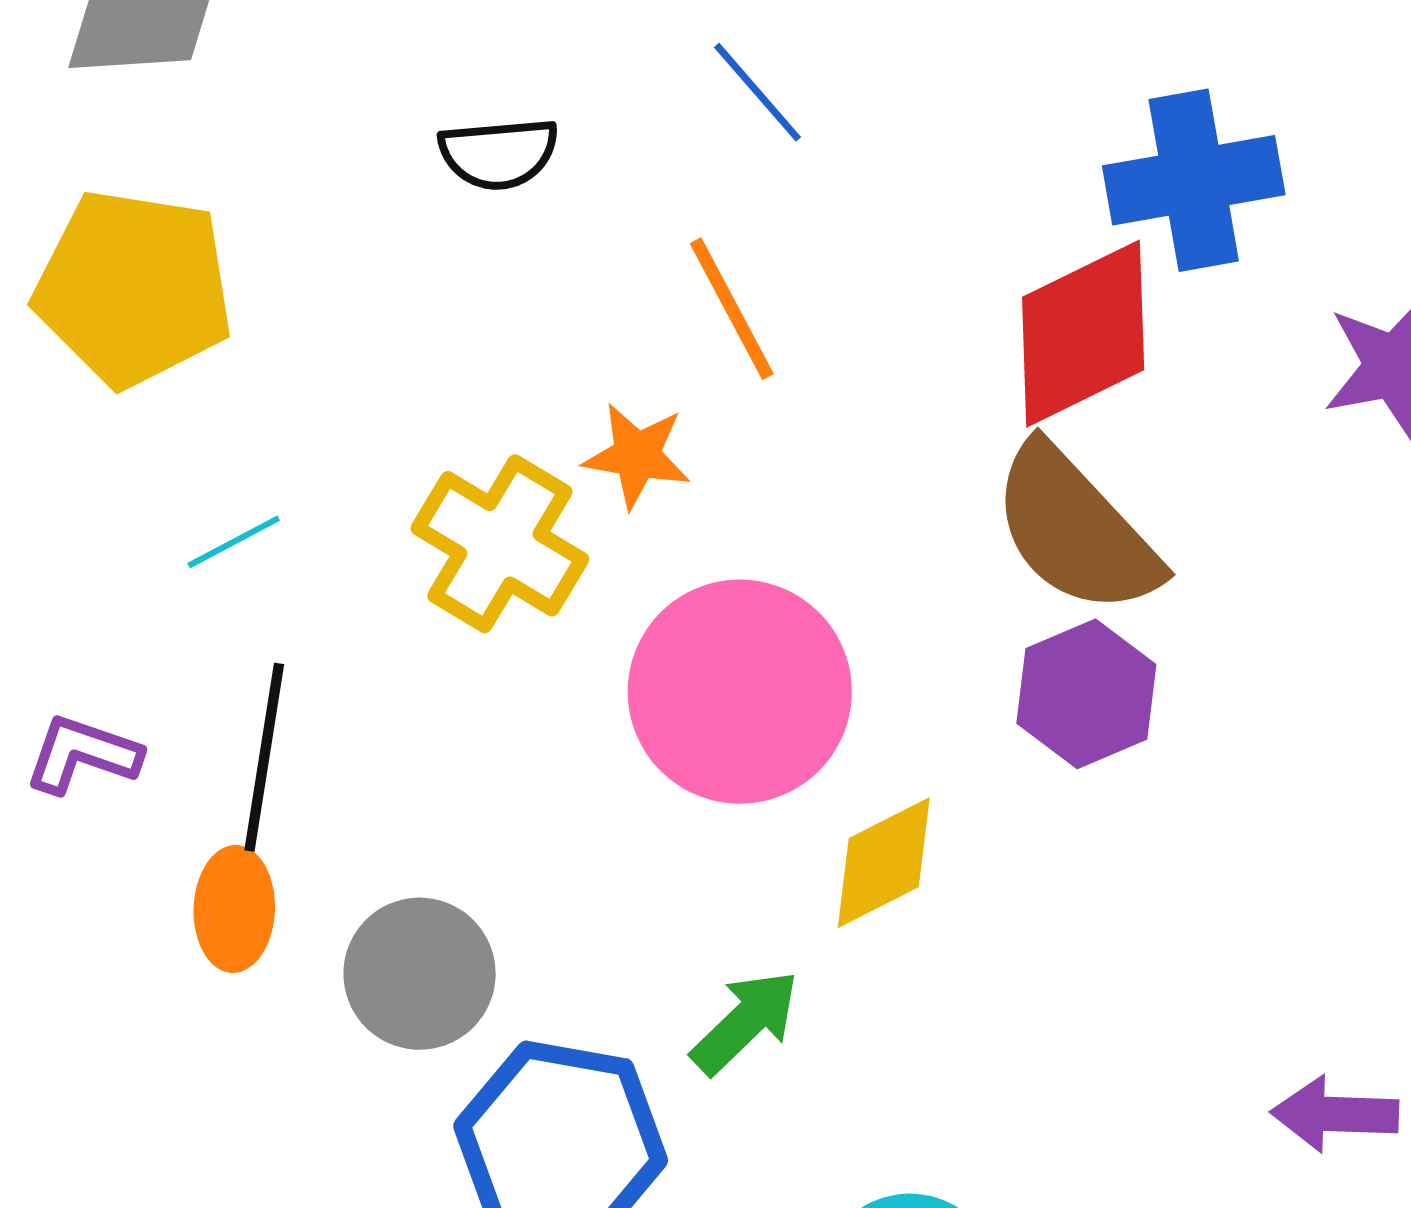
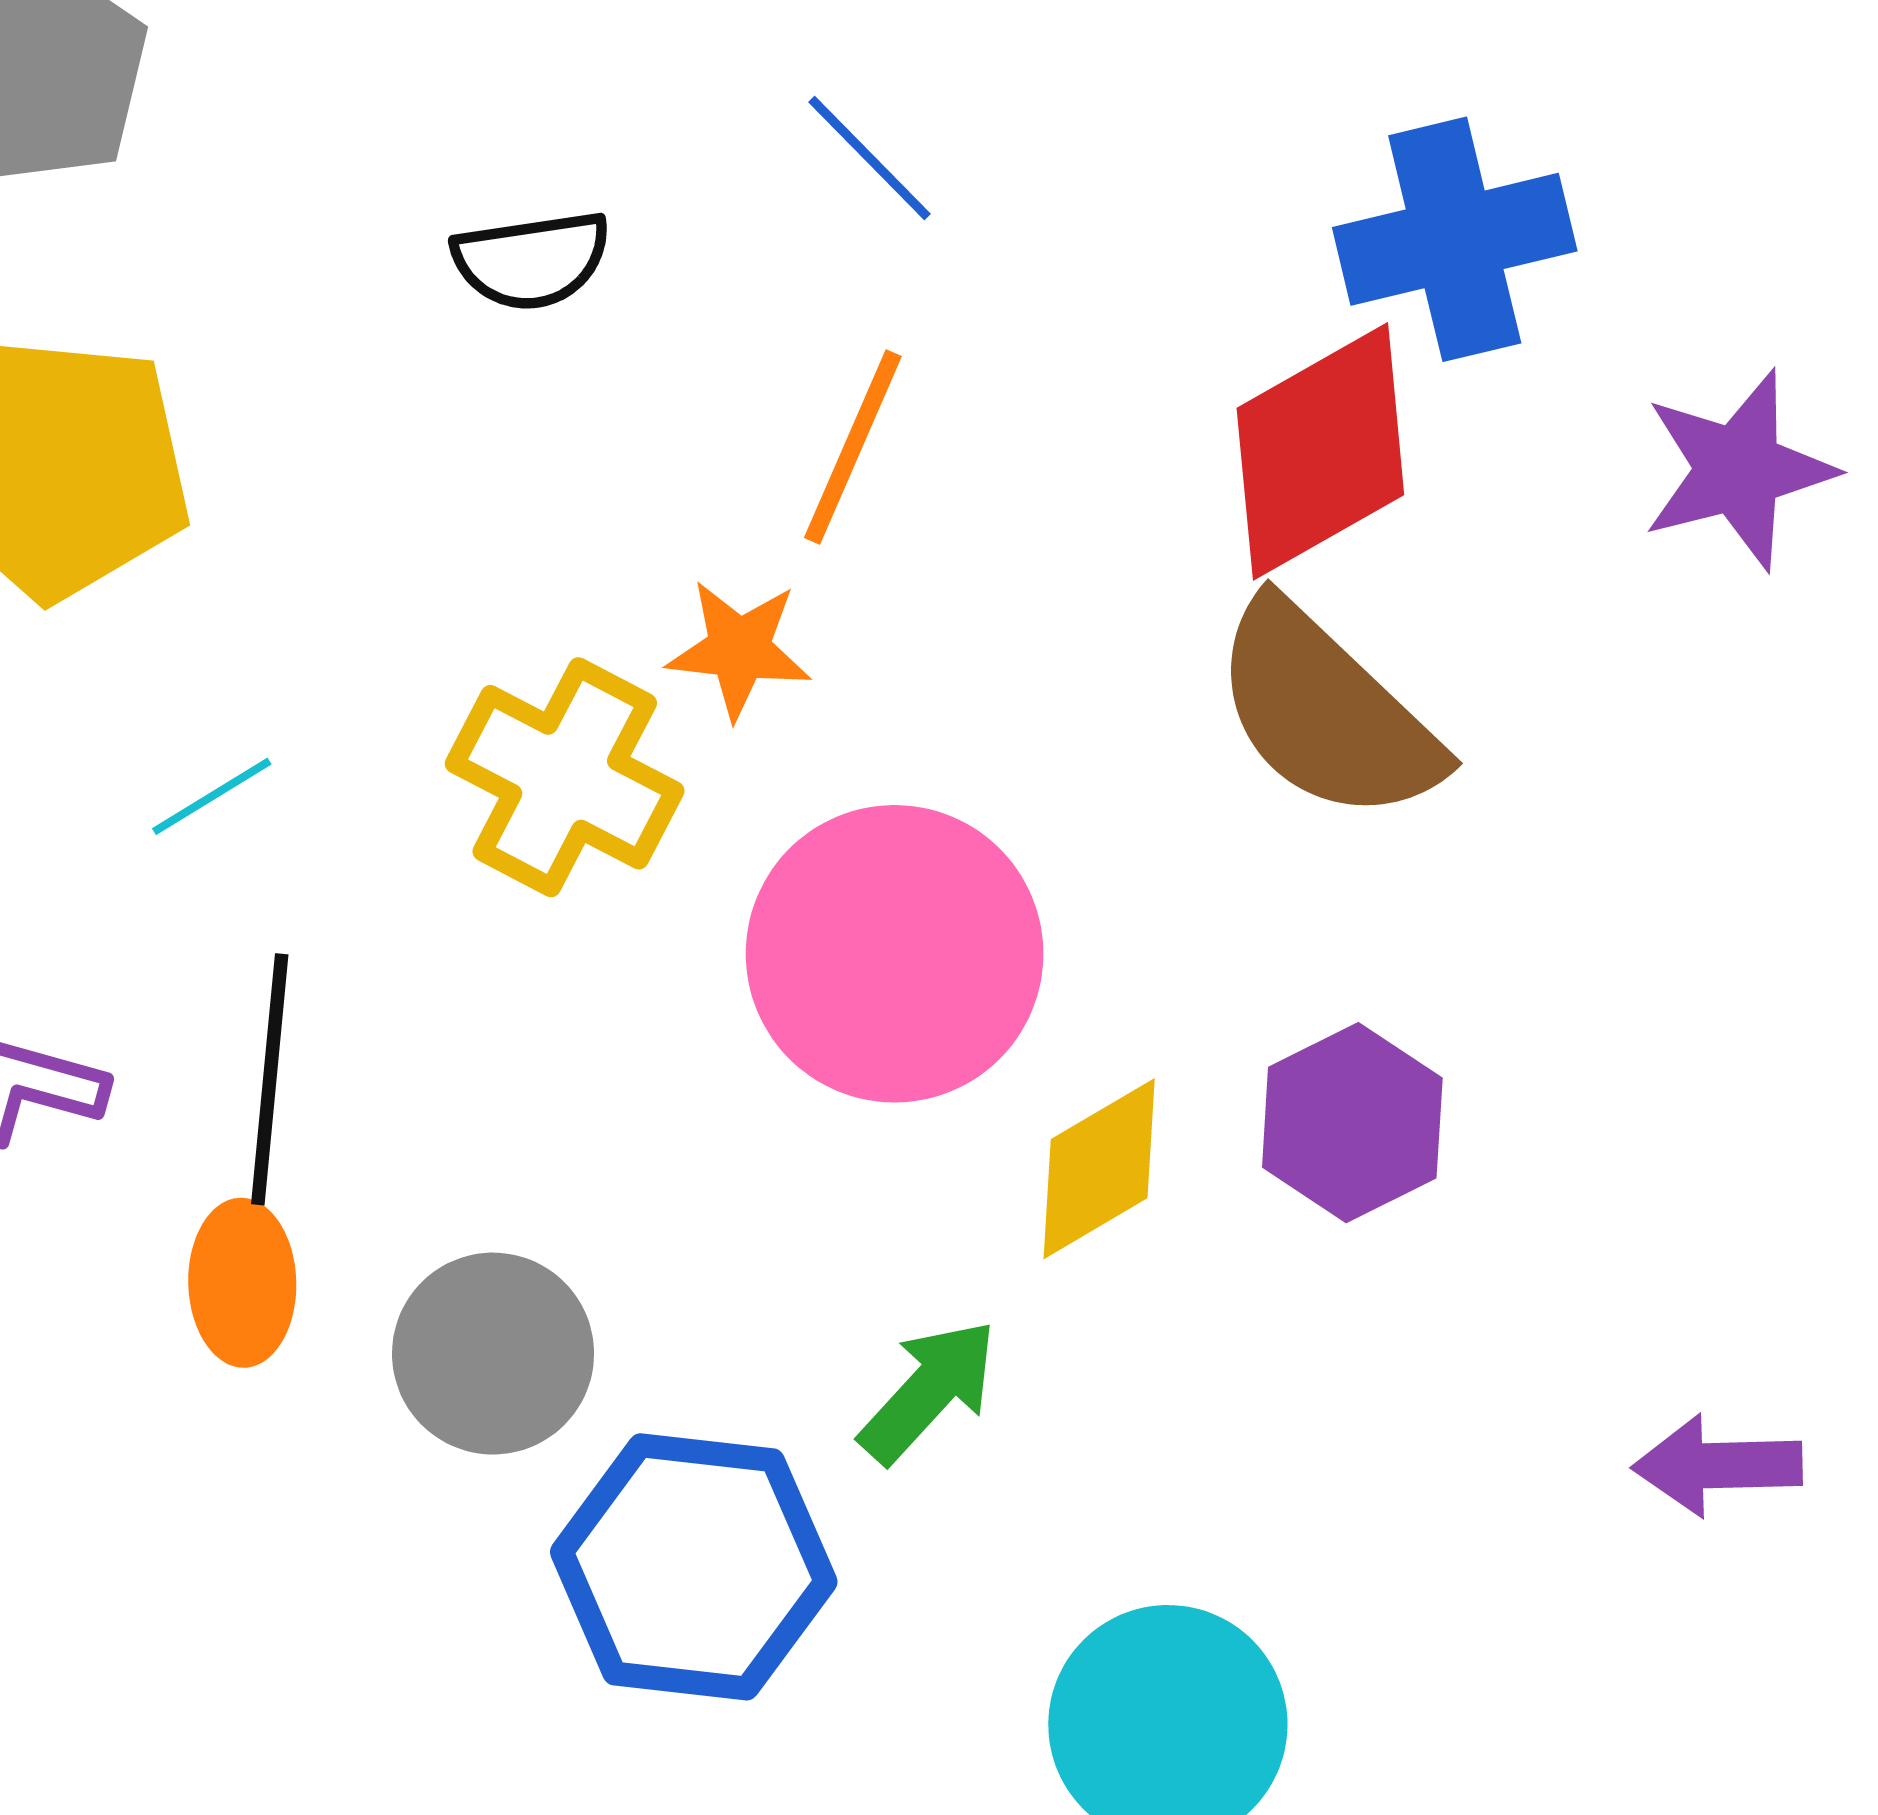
orange line: (732, 309) -> (853, 447), turned 55
purple hexagon: (1086, 694) -> (1352, 1123), moved

